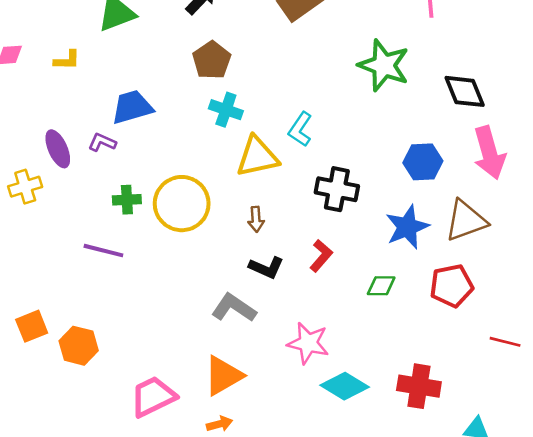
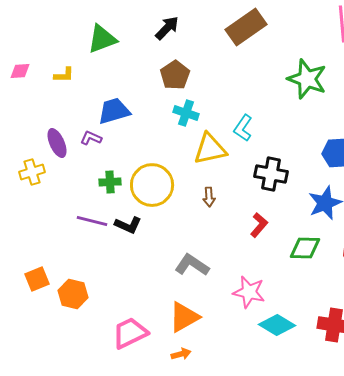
black L-shape: (266, 267) -> (128, 225), moved
green diamond: (381, 286) -> (305, 248), size x1.4

